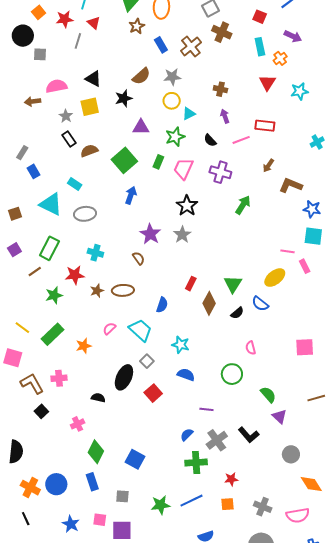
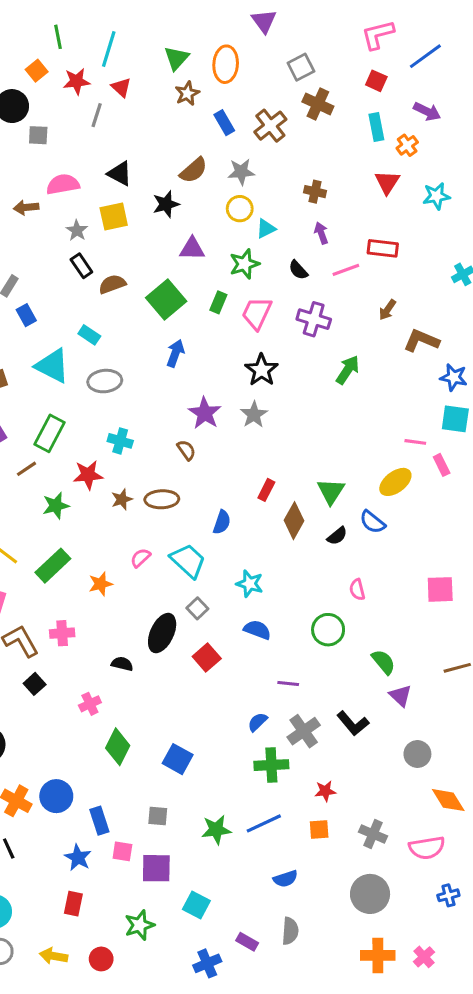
blue rectangle: (92, 482) -> (99, 821), moved

